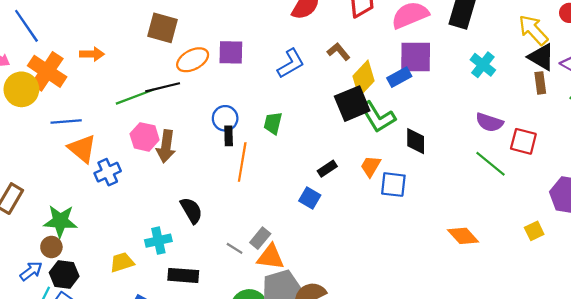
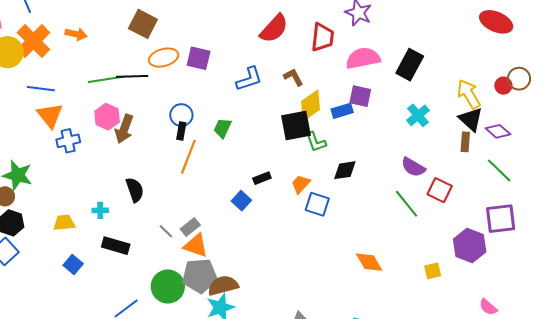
purple square: (416, 57) -> (360, 96), size x0.7
green L-shape: (378, 117) -> (316, 142), size x0.7
black diamond: (416, 141) -> (345, 170), turned 70
cyan cross: (158, 241) -> (100, 210), size x0.7

